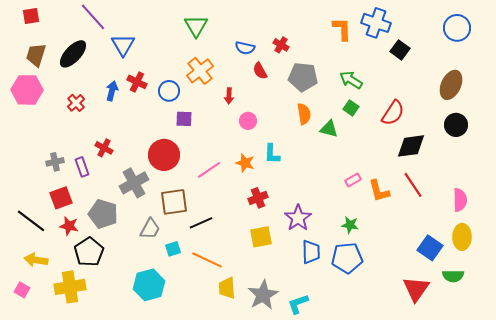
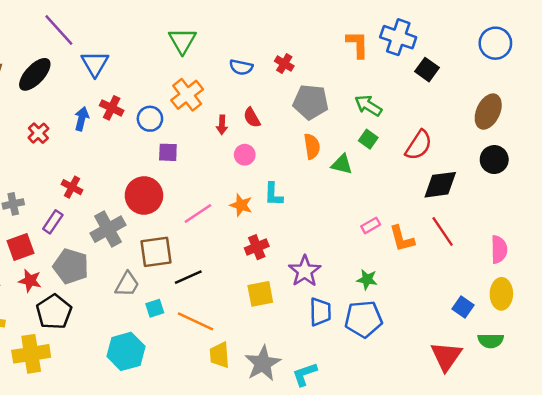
red semicircle: (260, 71) -> (252, 118), moved
purple rectangle: (82, 167) -> (53, 222), moved, turned 54
blue square: (430, 248) -> (463, 307), size x0.7

